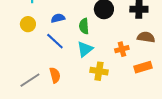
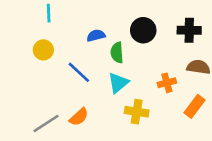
blue semicircle: (58, 18) -> (96, 35), moved
orange rectangle: (143, 67) -> (194, 106), turned -36
orange semicircle: (55, 75) -> (79, 117), turned 63

